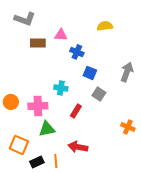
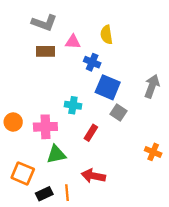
gray L-shape: (25, 19) -> (44, 23), moved
yellow semicircle: (105, 26) -> (106, 35), moved, turned -91
blue square: (90, 73) -> (108, 87), size x1.5

